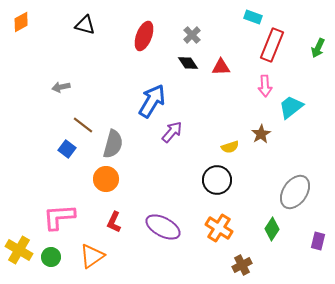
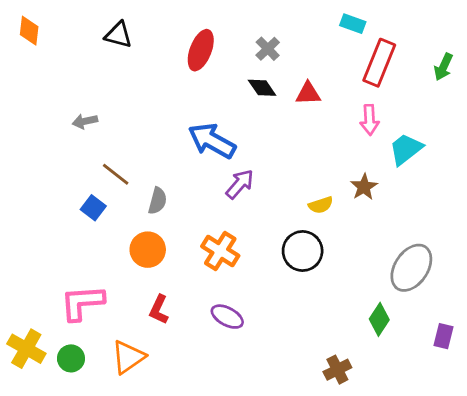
orange diamond: (21, 22) -> (29, 31), turned -55
blue arrow: (152, 101) -> (212, 141), turned -92
gray semicircle: (113, 144) -> (157, 201), size x0.7
purple ellipse: (163, 227) -> (227, 317), size x0.7
orange cross: (219, 228) -> (220, 251), moved

